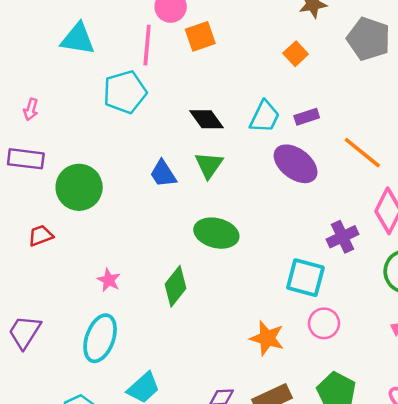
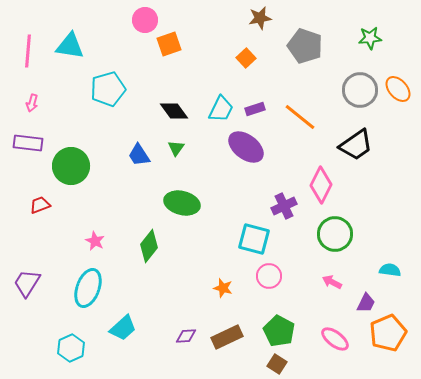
pink line: (147, 45) -> (28, 51), moved
orange line: (362, 153) -> (300, 117), moved
green triangle: (209, 165) -> (176, 148), size x0.7
orange star: (267, 338) -> (223, 288), size x0.7

